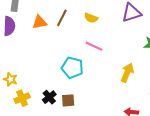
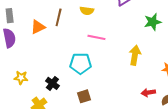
yellow star: (10, 79) -> (21, 78), moved
black cross: (49, 97) -> (52, 83), moved

